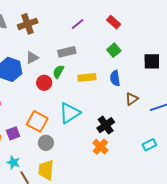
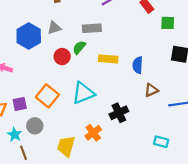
green square: (114, 50) -> (168, 23), moved, turned 32
gray circle: (46, 143) -> (35, 126), moved
cyan rectangle: (149, 145) -> (161, 142), turned 32
orange cross: (100, 147) -> (93, 133), moved
yellow trapezoid: (46, 170) -> (66, 146), moved

